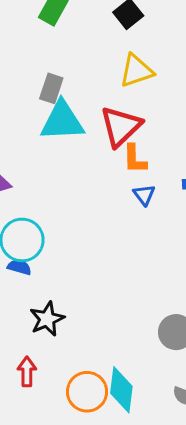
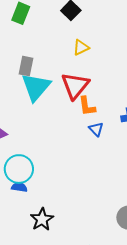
yellow triangle: (136, 71) -> (81, 47), size x0.7
cyan triangle: (62, 121) -> (36, 87), turned -40

